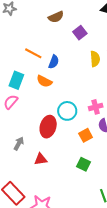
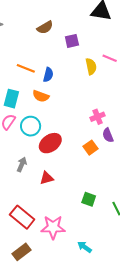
purple square: (80, 33) -> (72, 41), turned 32
cyan circle: (67, 111) -> (31, 126), moved
red ellipse: (48, 127) -> (50, 143), turned 45
green square: (83, 164) -> (89, 199), moved

